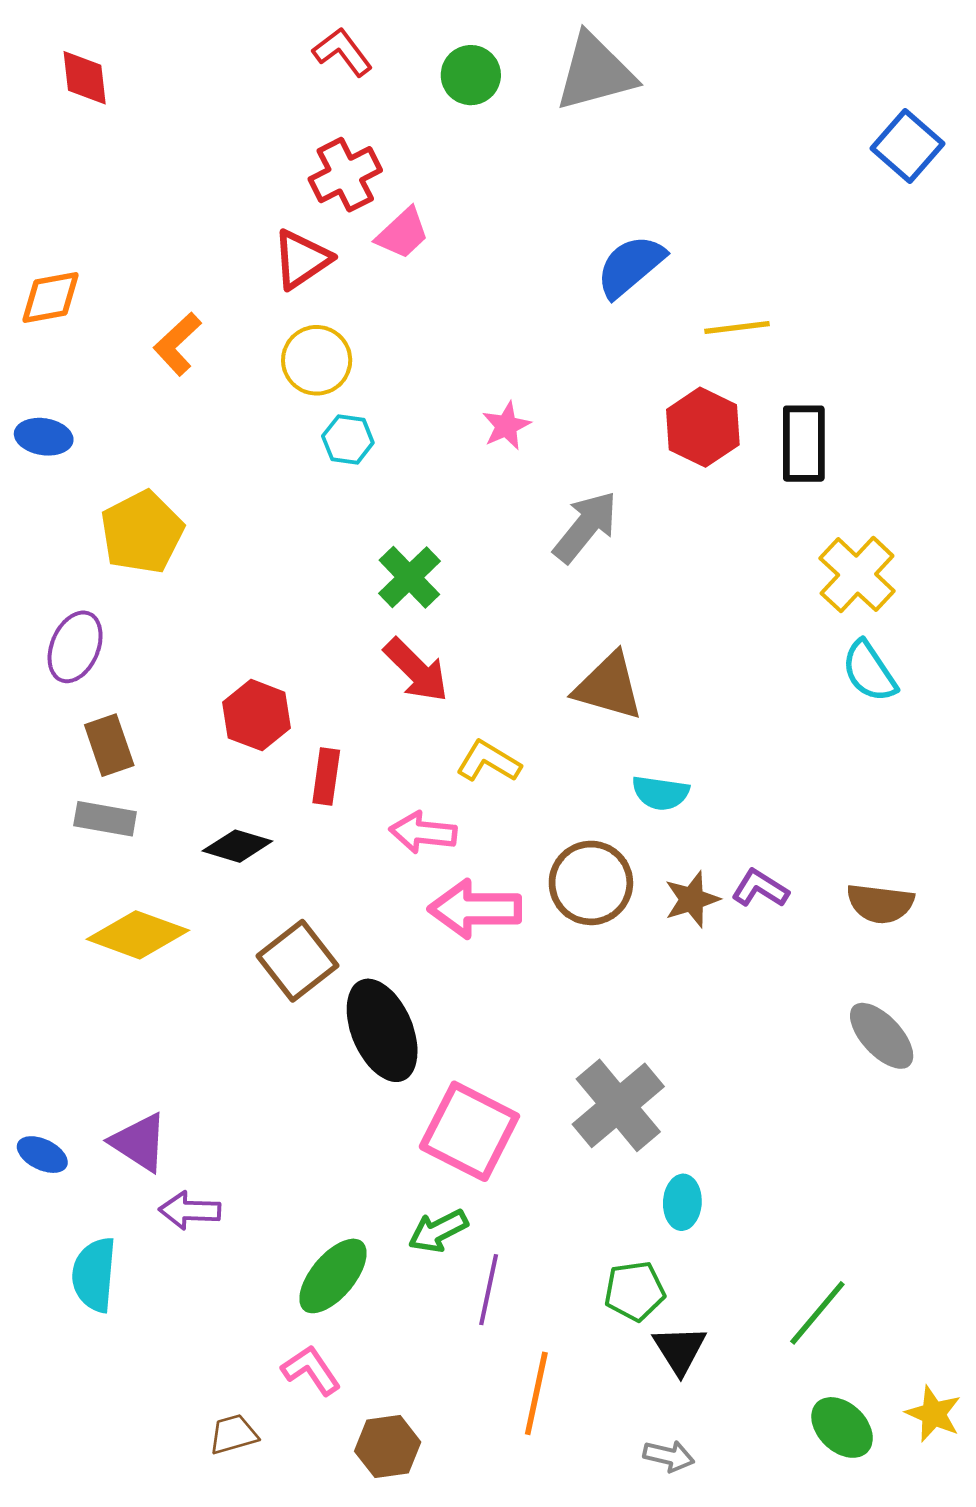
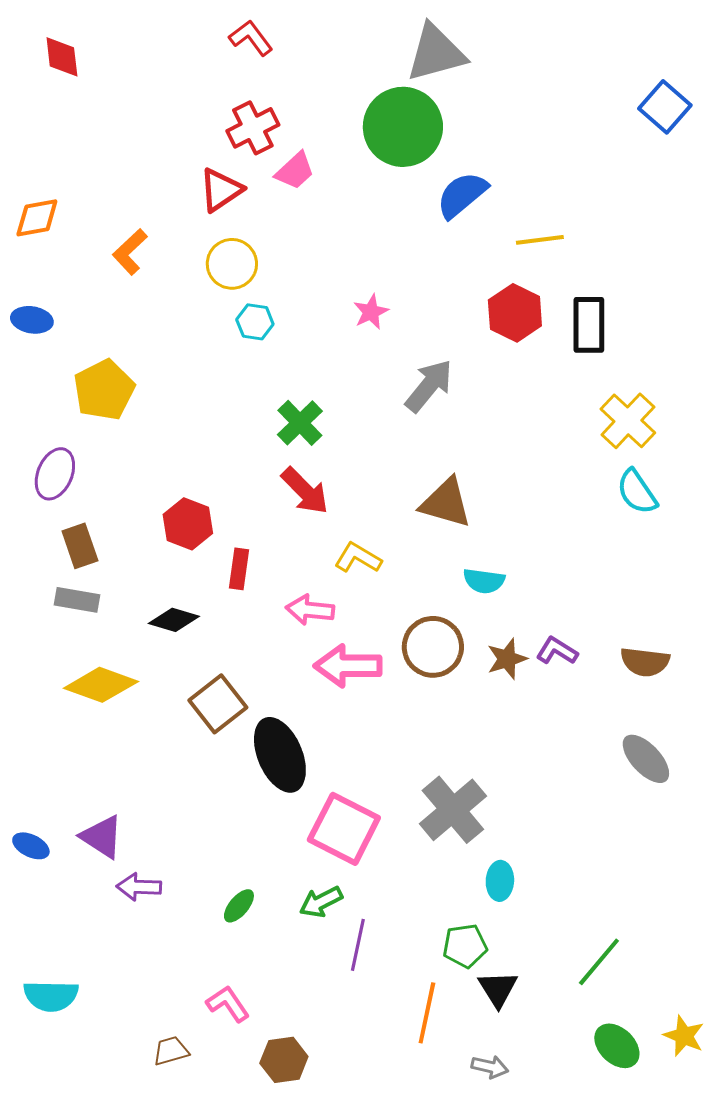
green circle: (471, 75) -> (403, 127), moved, size x1.8
cyan semicircle: (94, 1275) -> (51, 996), moved, turned -94
green ellipse: (333, 1276) -> (239, 906), moved, size x0.6
orange line: (536, 1393) -> (427, 1013), moved

